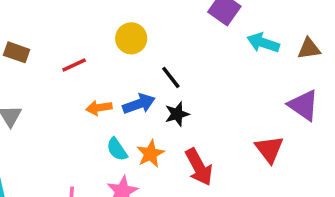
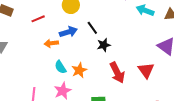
blue arrow: (139, 104) -> (68, 32), moved
black star: (177, 114) -> (104, 45), moved
red arrow: (199, 167) -> (117, 73), moved

